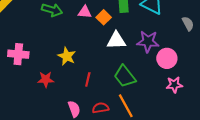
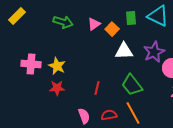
pink triangle: (85, 12) -> (94, 24), turned -40
purple star: (148, 42) -> (154, 52), turned -30
yellow star: (67, 56) -> (57, 66), moved

